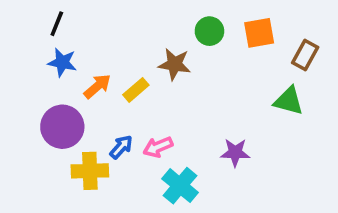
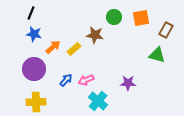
yellow cross: (90, 171) -> (36, 102), moved

